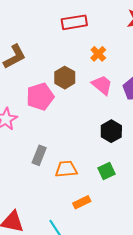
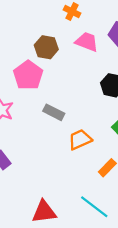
gray rectangle: (39, 155) -> (54, 112), moved, turned -66

